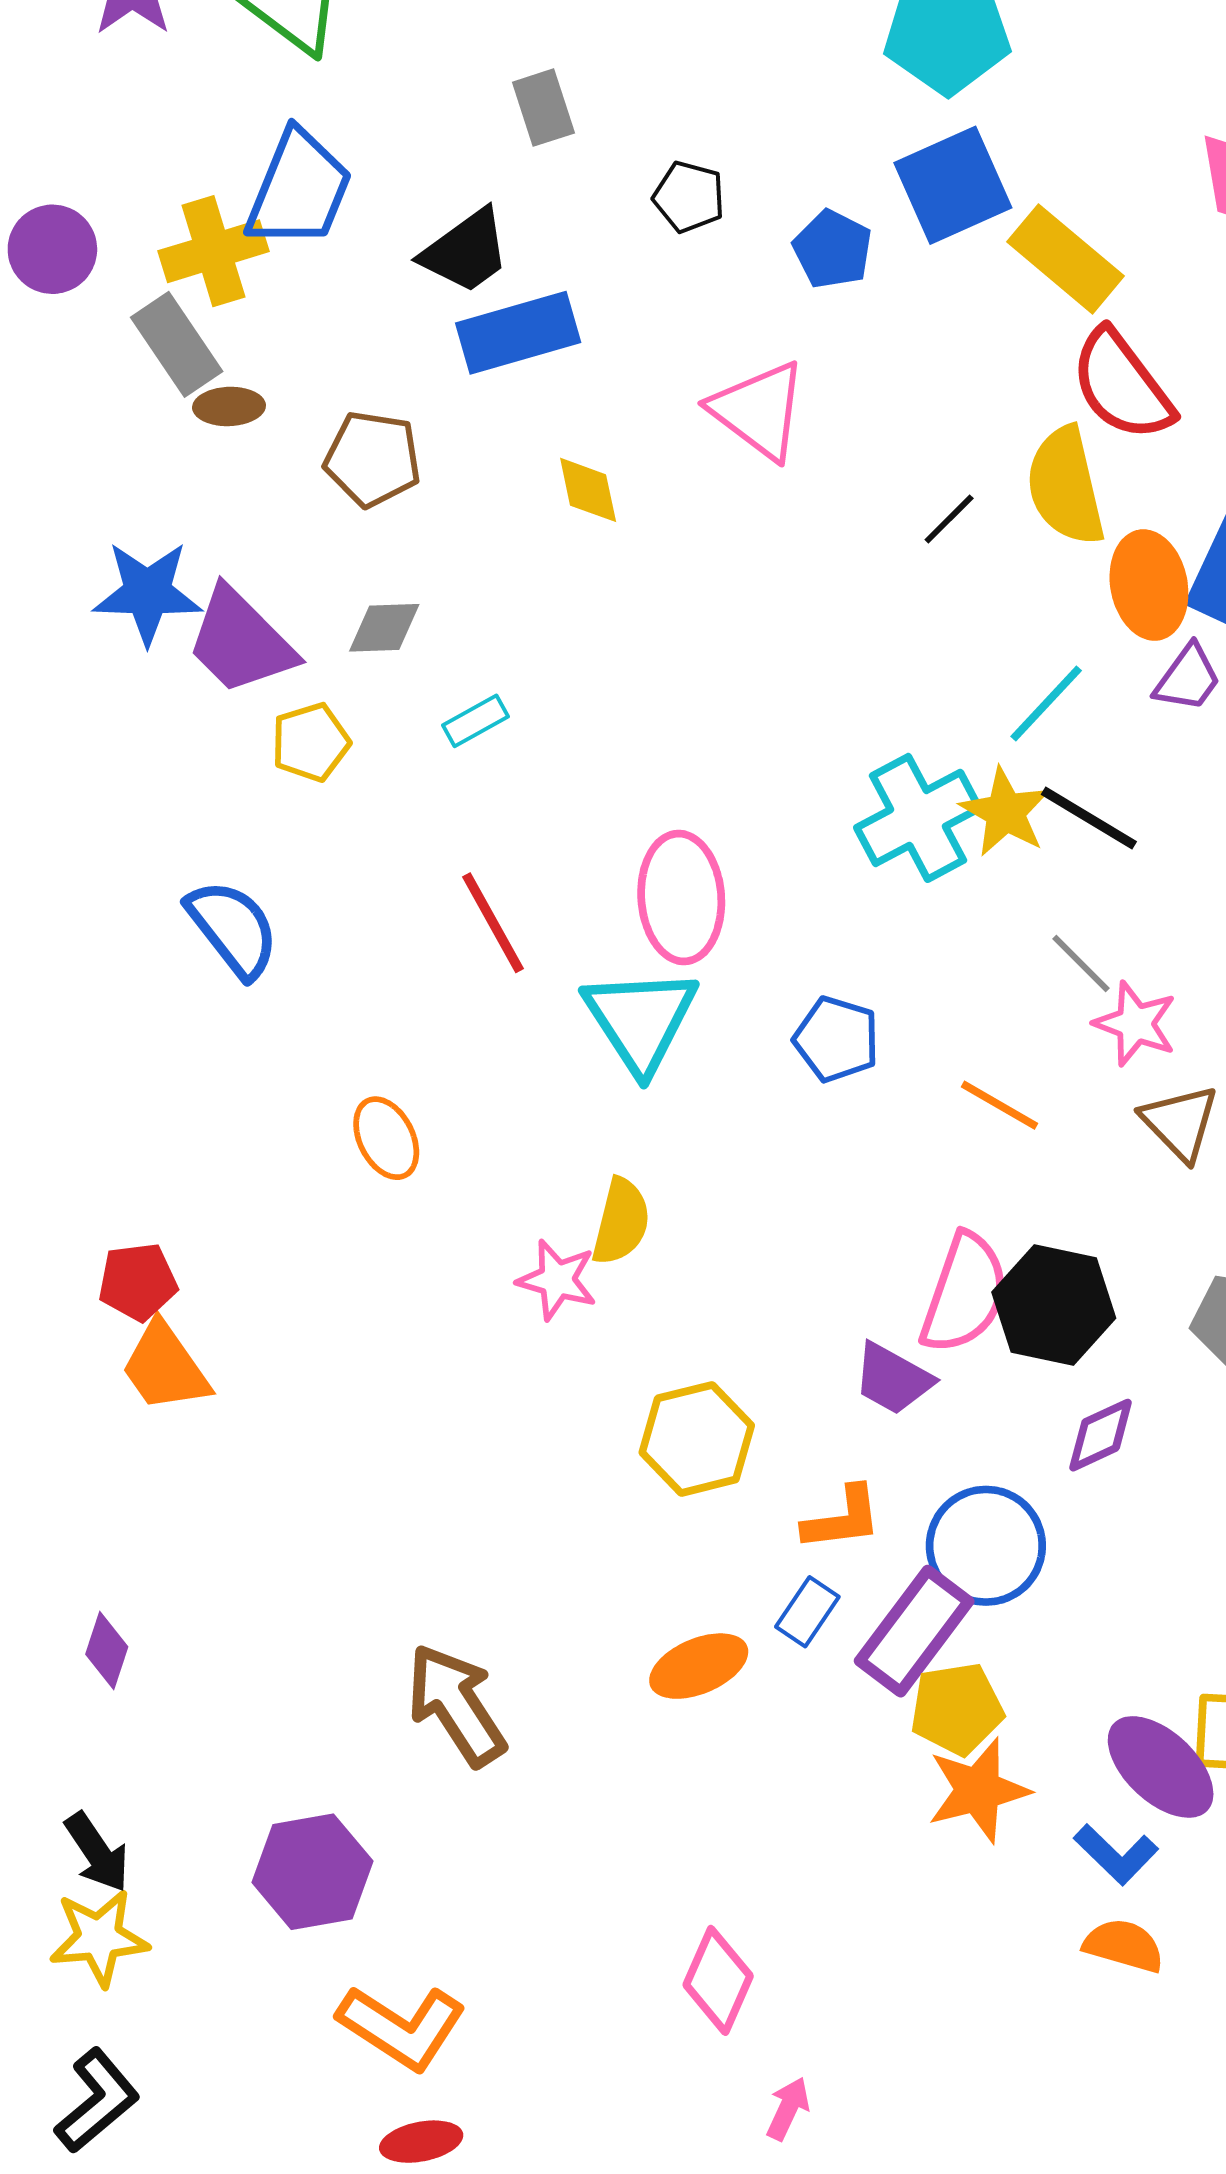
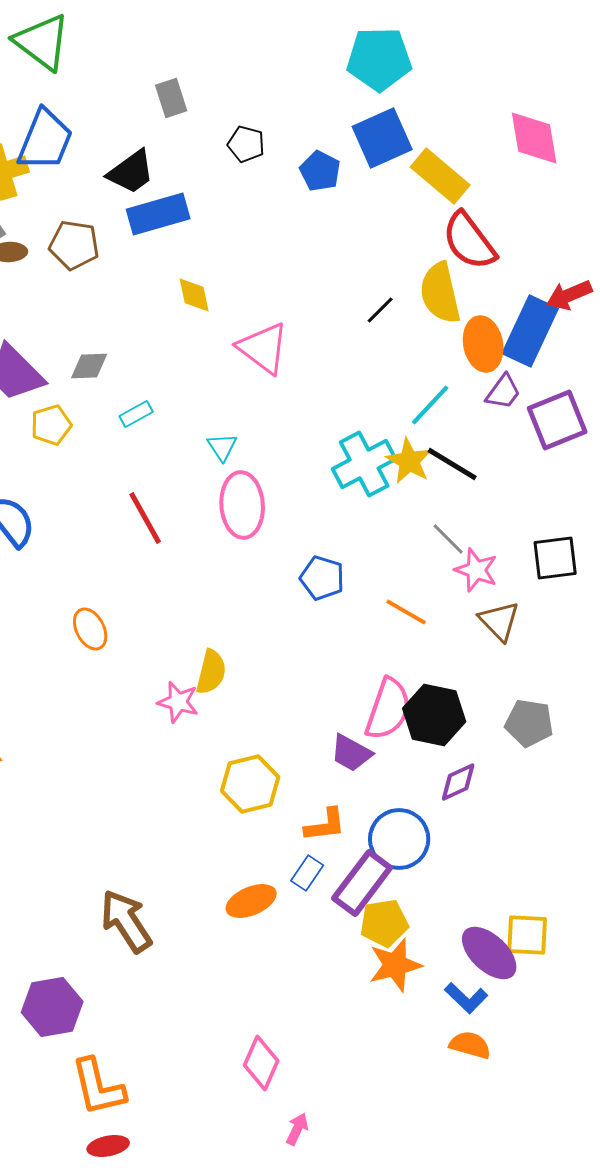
pink triangle: (759, 410) -> (263, 348), moved
brown pentagon: (373, 459) -> (74, 245), moved
cyan triangle: (640, 1020) -> (222, 447), moved, size x0.5
orange L-shape: (402, 2027) -> (98, 1087), turned 44

